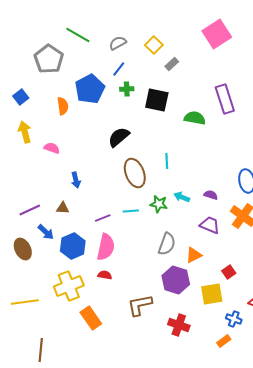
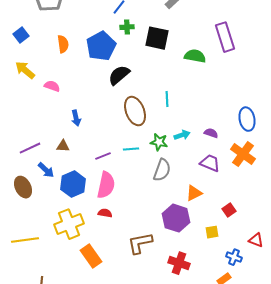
blue pentagon: (90, 89) -> (101, 46), moved
yellow arrow: (25, 132) -> (25, 70), turned -35
cyan arrow: (182, 197) -> (182, 135), turned 140
gray semicircle: (167, 244) -> (162, 170), moved
yellow square: (212, 294) -> (212, 232), size x0.6

